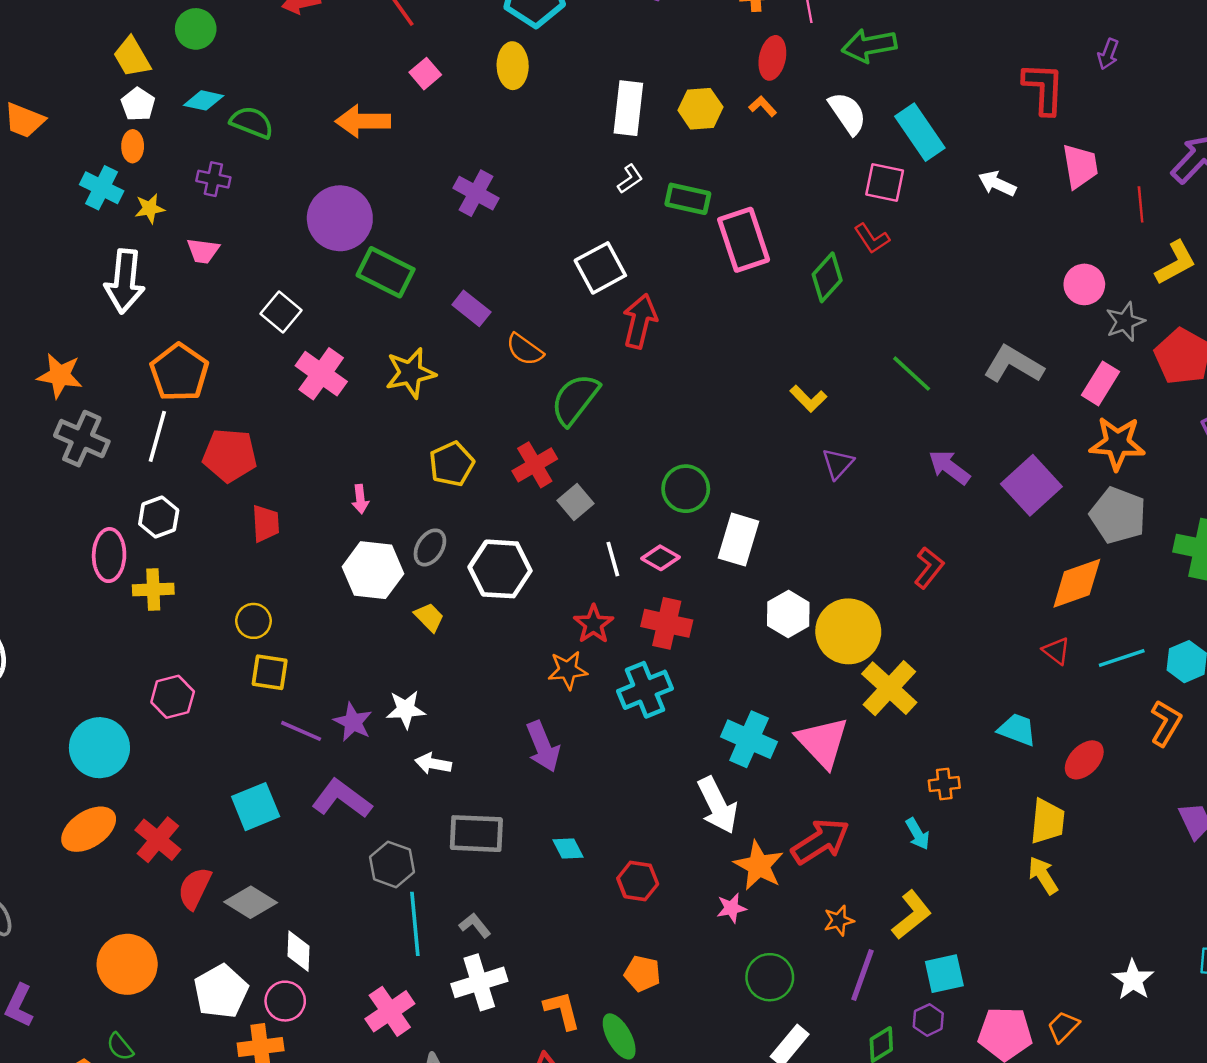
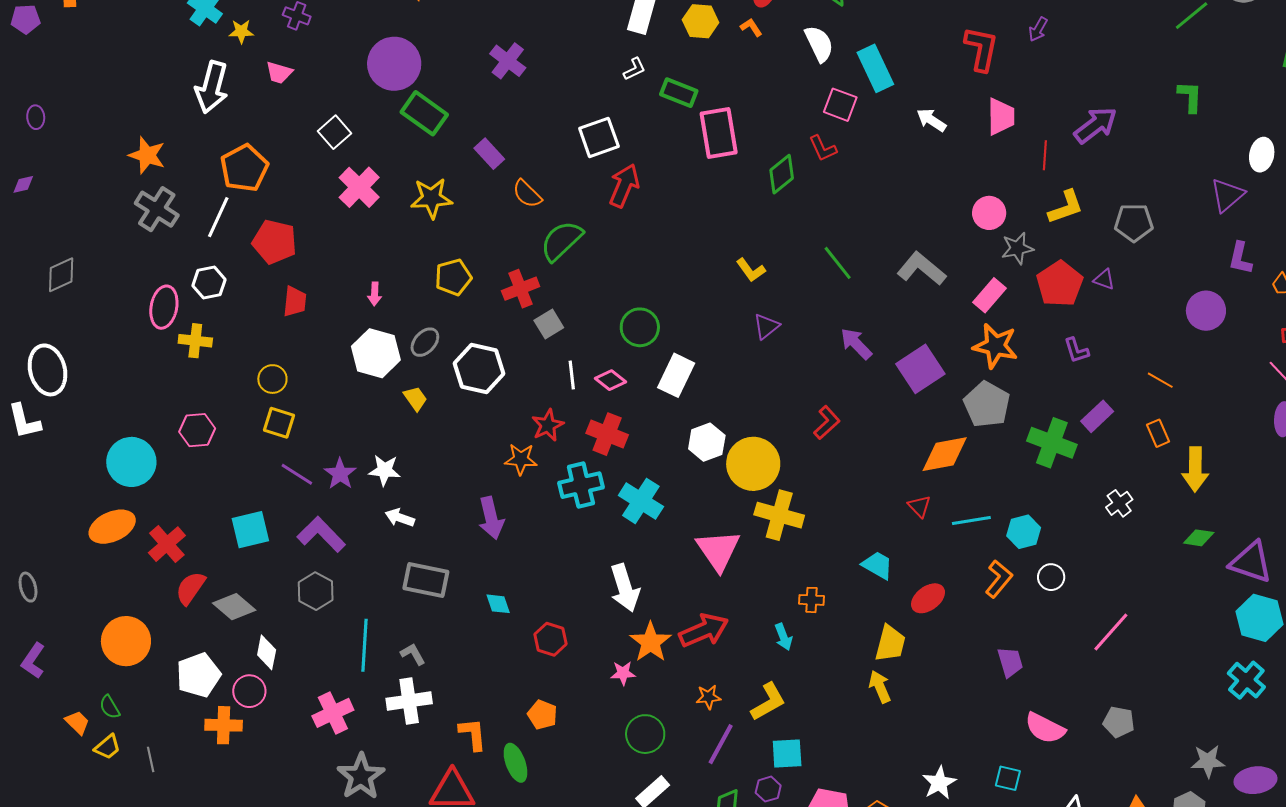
yellow cross: (889, 688) -> (779, 515), turned -36
cyan cross: (749, 739) -> (641, 501), moved
gray hexagon: (392, 864) -> (316, 591), moved

